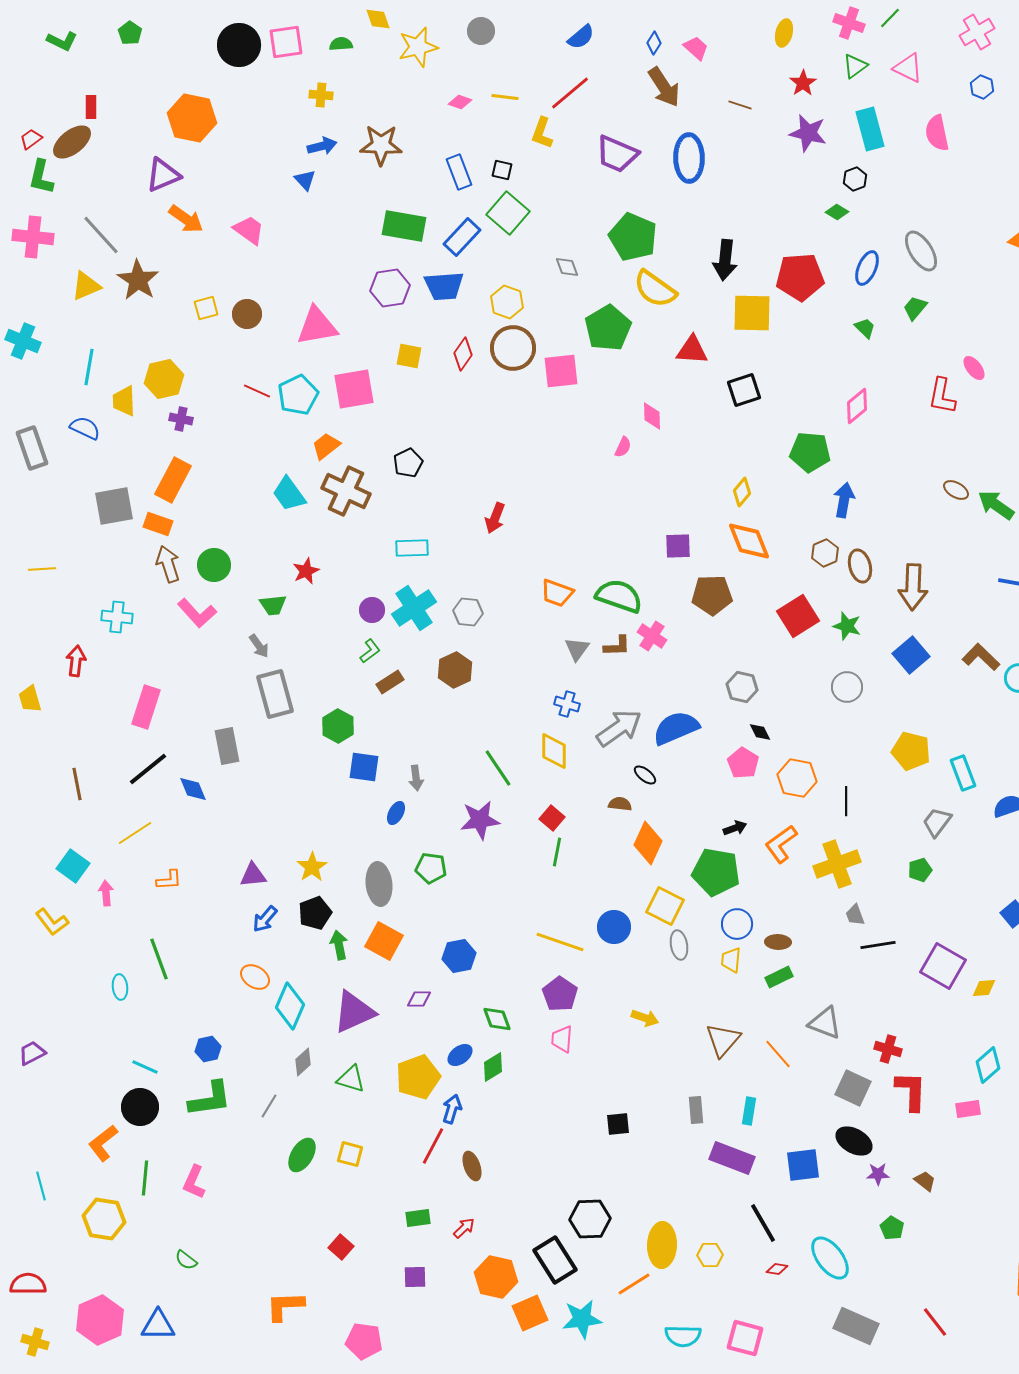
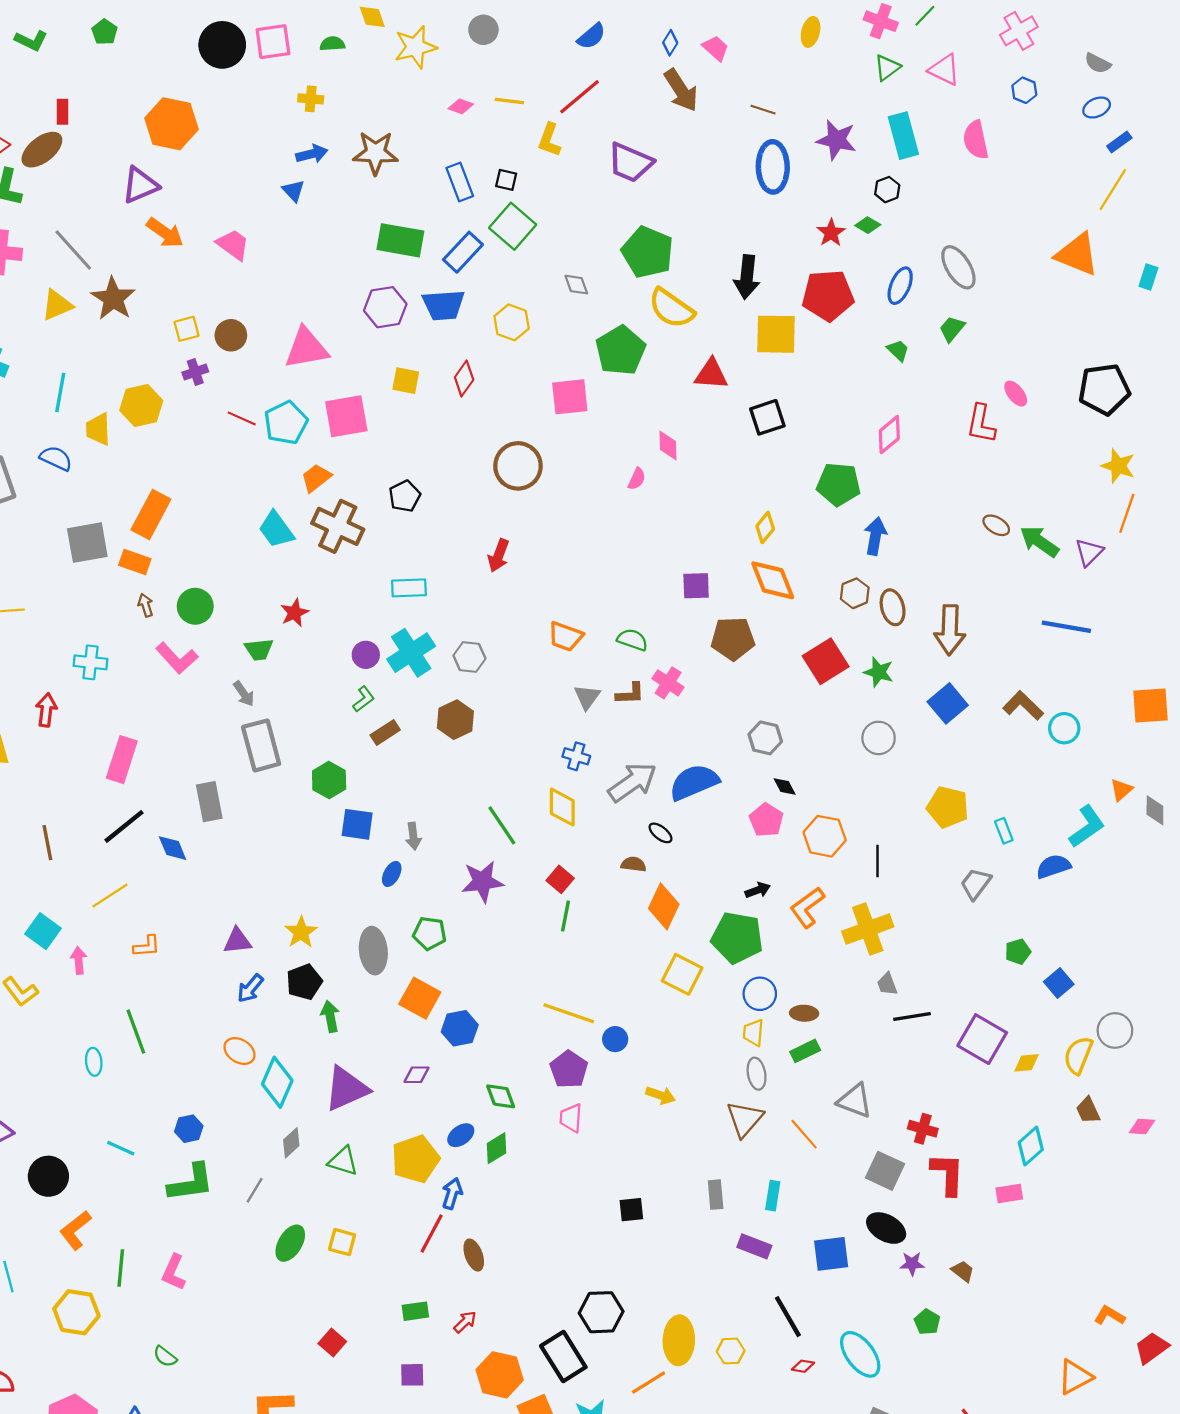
red star: (803, 83) -> (831, 233), moved
blue ellipse: (689, 158) -> (773, 167), moved
brown circle: (513, 348) -> (518, 466), moved
purple cross: (181, 419) -> (195, 372), moved, turned -30
brown arrow: (168, 564) -> (146, 605), size x0.6
green semicircle: (619, 596) -> (632, 640), size x0.6
cyan rectangle: (963, 773) -> (1004, 831), size x0.7
green pentagon: (920, 870) -> (1018, 952), moved
blue circle: (614, 927) -> (615, 1039), moved, size x0.7
orange square: (384, 941) -> (420, 998), moved
gray ellipse: (679, 945) -> (757, 1074), moved
black circle: (140, 1107) -> (48, 1176), moved
purple rectangle: (732, 1158) -> (754, 1246), size x0.7

